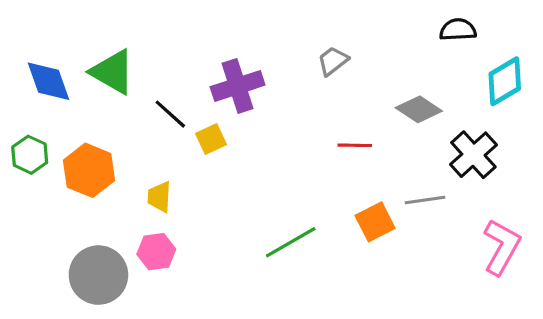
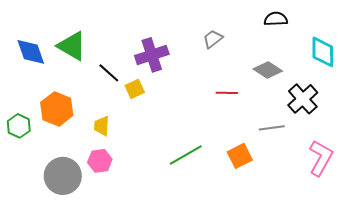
black semicircle: (458, 30) -> (276, 19), moved
cyan diamond: (505, 81) -> (323, 52), turned -60
green hexagon: (30, 155) -> (19, 126), moved
orange square: (375, 222) -> (240, 156), moved

